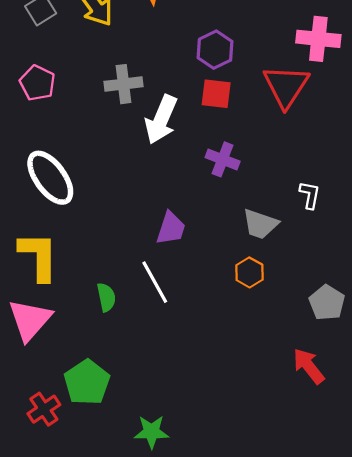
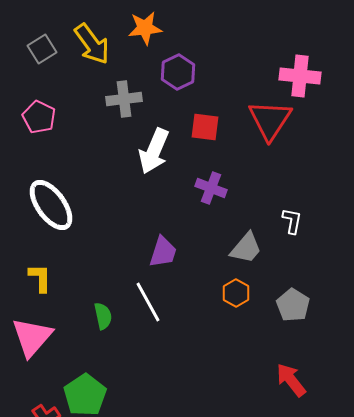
purple hexagon: (215, 50) -> (178, 72), moved
gray cross: (124, 84) -> (124, 99), moved
gray trapezoid: (260, 224) -> (246, 248), turned -69
yellow L-shape: (38, 256) -> (40, 278), size x0.6
gray pentagon: (327, 303) -> (293, 305), moved

